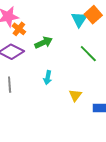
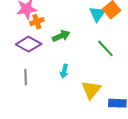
orange cross: (19, 29) -> (37, 22), turned 32
yellow triangle: (75, 95) -> (91, 90), size x1.5

